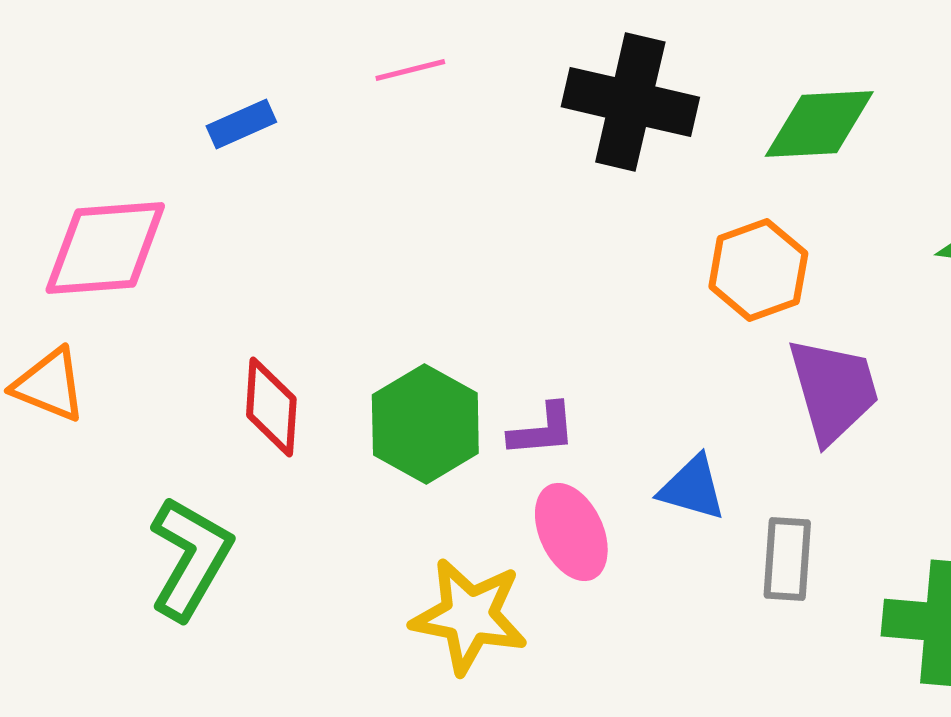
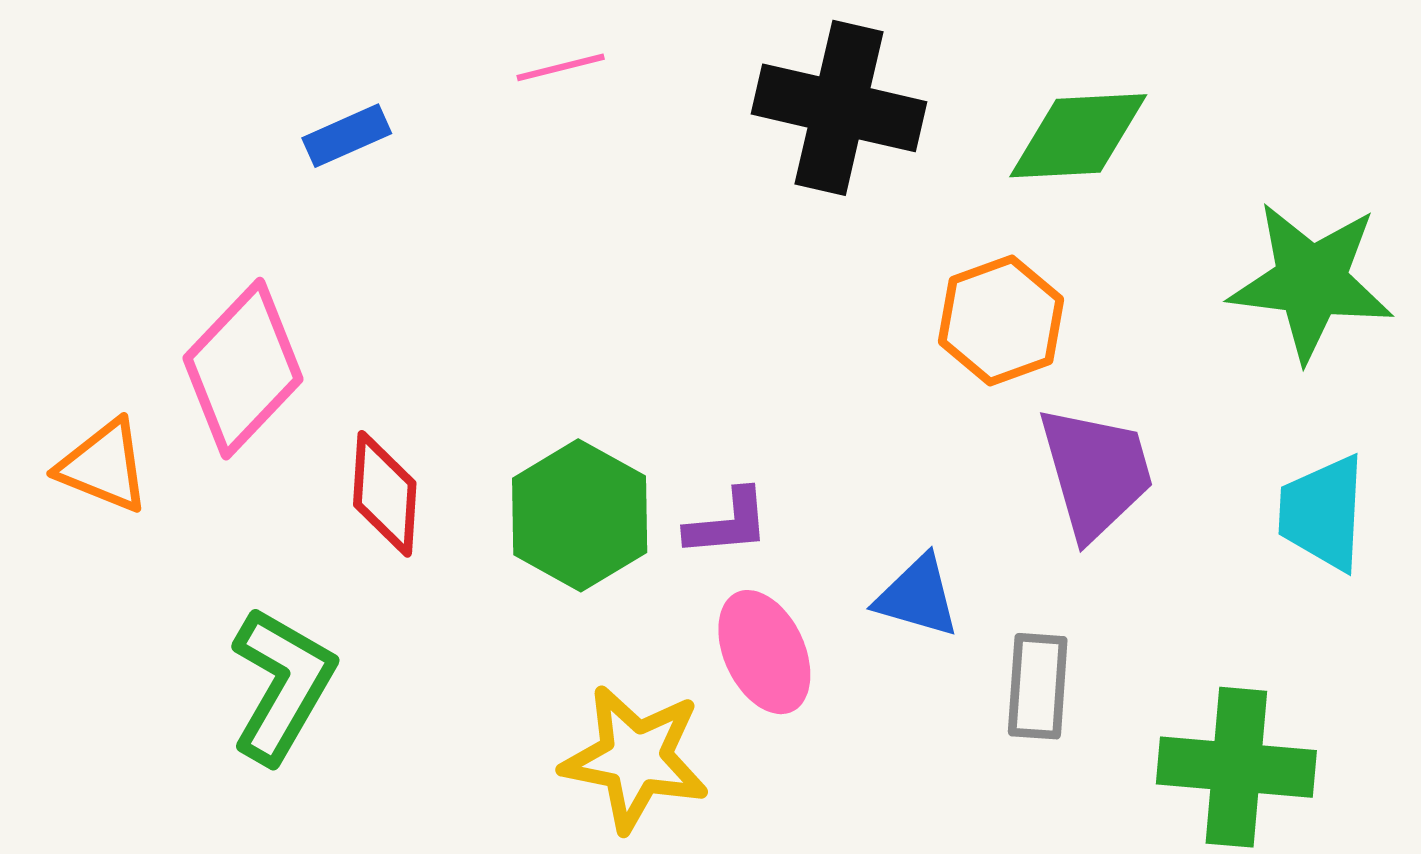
pink diamond: (105, 248) -> (243, 369), moved, turned -42

